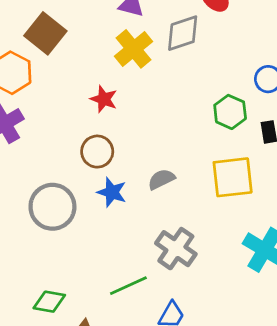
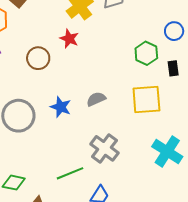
red star: (104, 99) -> (69, 39), moved
brown circle: (97, 152) -> (38, 58), moved

